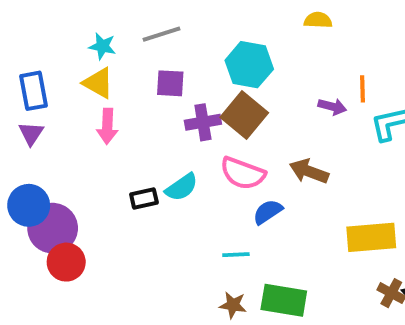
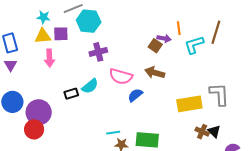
cyan hexagon: (249, 65) -> (89, 21), moved
yellow triangle: (98, 83) -> (43, 36), turned -30
purple square: (170, 83) -> (61, 34), moved
brown square: (244, 115) -> (155, 46), moved, size x0.6
purple circle: (53, 228) -> (39, 112), moved
cyan line: (236, 255) -> (113, 133), moved

